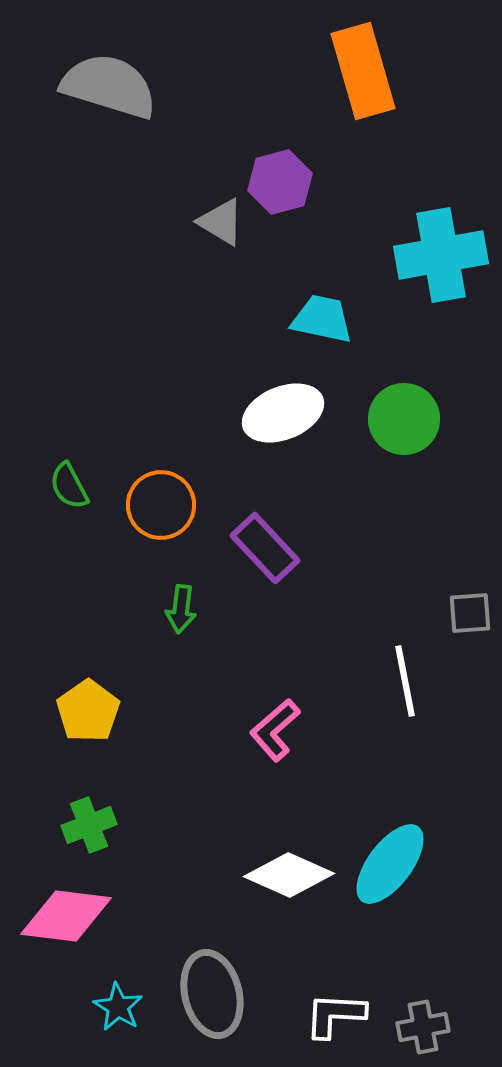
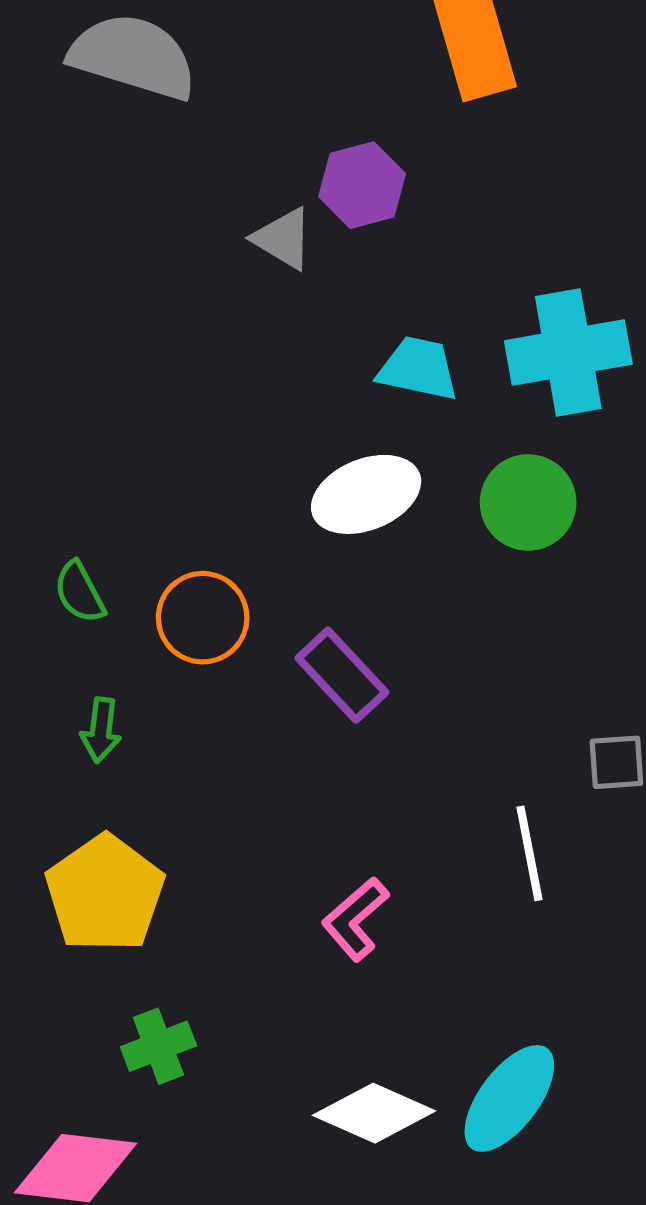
cyan cross: (441, 255) -> (568, 352), moved
green arrow: (181, 609) -> (101, 730), moved
yellow pentagon: (88, 711) -> (105, 894), size x1.4
green cross: (89, 825) -> (158, 1046), moved

